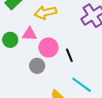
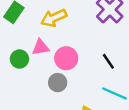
black line: (69, 55) -> (108, 61), moved

